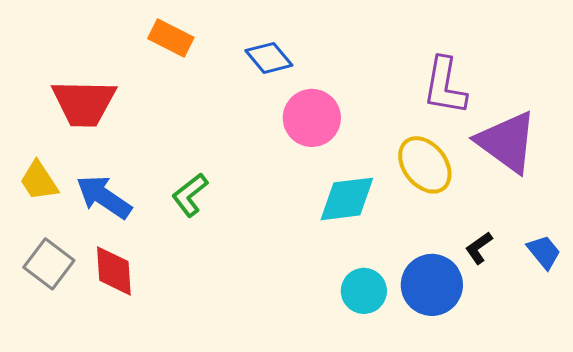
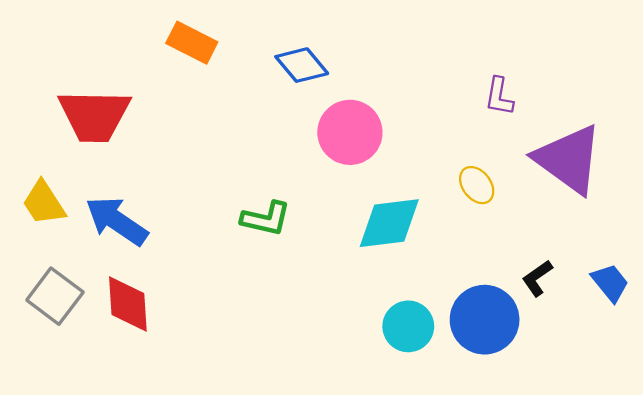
purple L-shape: (445, 86) -> (499, 96), size x0.6
yellow ellipse: (425, 165) -> (477, 185), size x0.6
green L-shape: (190, 195) -> (266, 219), moved, turned -129

